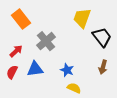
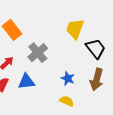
brown arrow: (103, 67) -> (97, 79), size x1.5
blue star: (67, 70) -> (68, 78), moved

